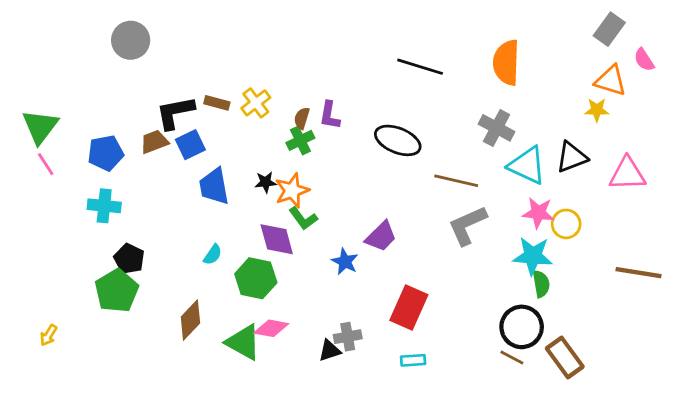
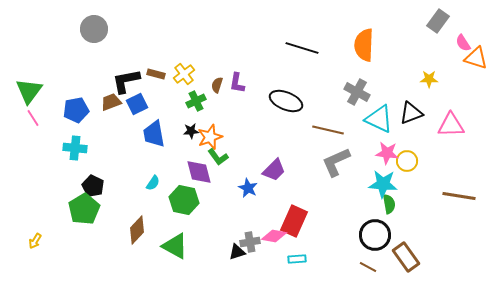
orange triangle: (611, 81) -> (476, 58), moved
green cross: (300, 140) -> (196, 101), moved
pink diamond: (271, 328) -> (274, 236), moved
brown line: (512, 358) -> (368, 267), moved

